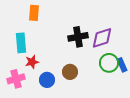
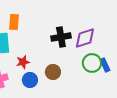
orange rectangle: (34, 13) -> (14, 22), moved
red star: (32, 62) -> (23, 62), moved

